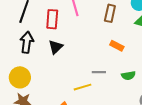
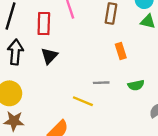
orange rectangle: (117, 46) -> (121, 51), turned 48
yellow line: (82, 87) -> (83, 101), turned 42

